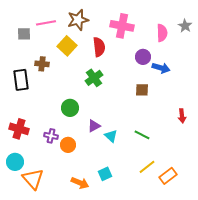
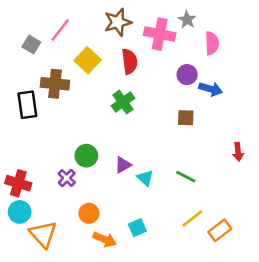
brown star: (78, 20) -> (118, 22), moved
pink line: (46, 23) -> (60, 30), turned -42
gray star: (185, 26) -> (187, 20), moved
gray square: (24, 34) -> (31, 44), turned 32
brown cross: (42, 64) -> (55, 84), size x1.5
green circle: (70, 108) -> (86, 156), moved
red cross: (19, 129) -> (18, 183), moved
purple cross: (51, 136) -> (67, 178), turned 32
orange circle: (68, 145) -> (89, 213), moved

